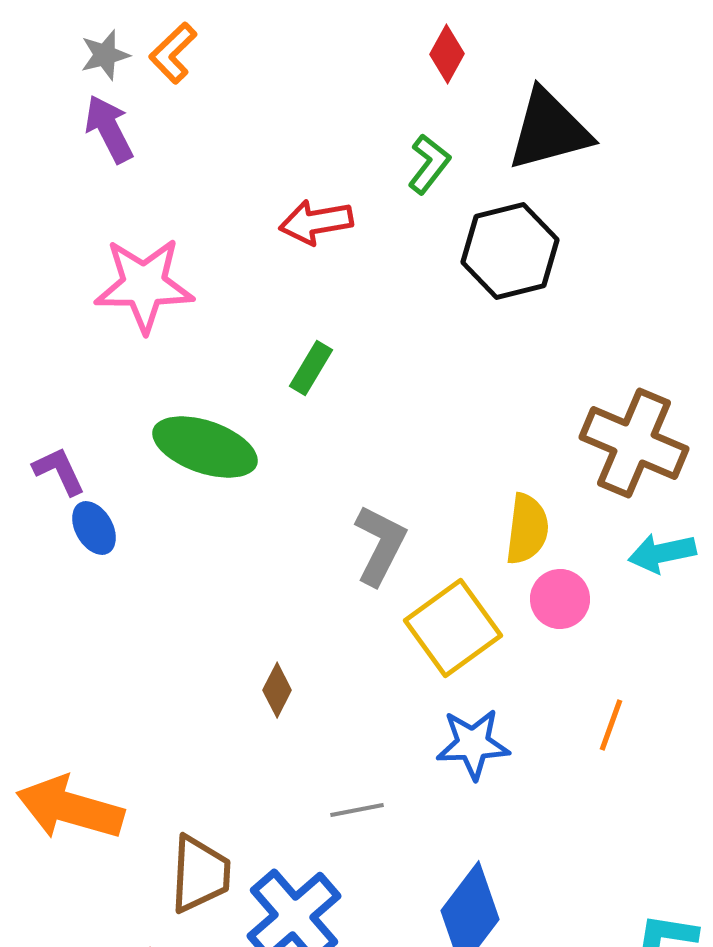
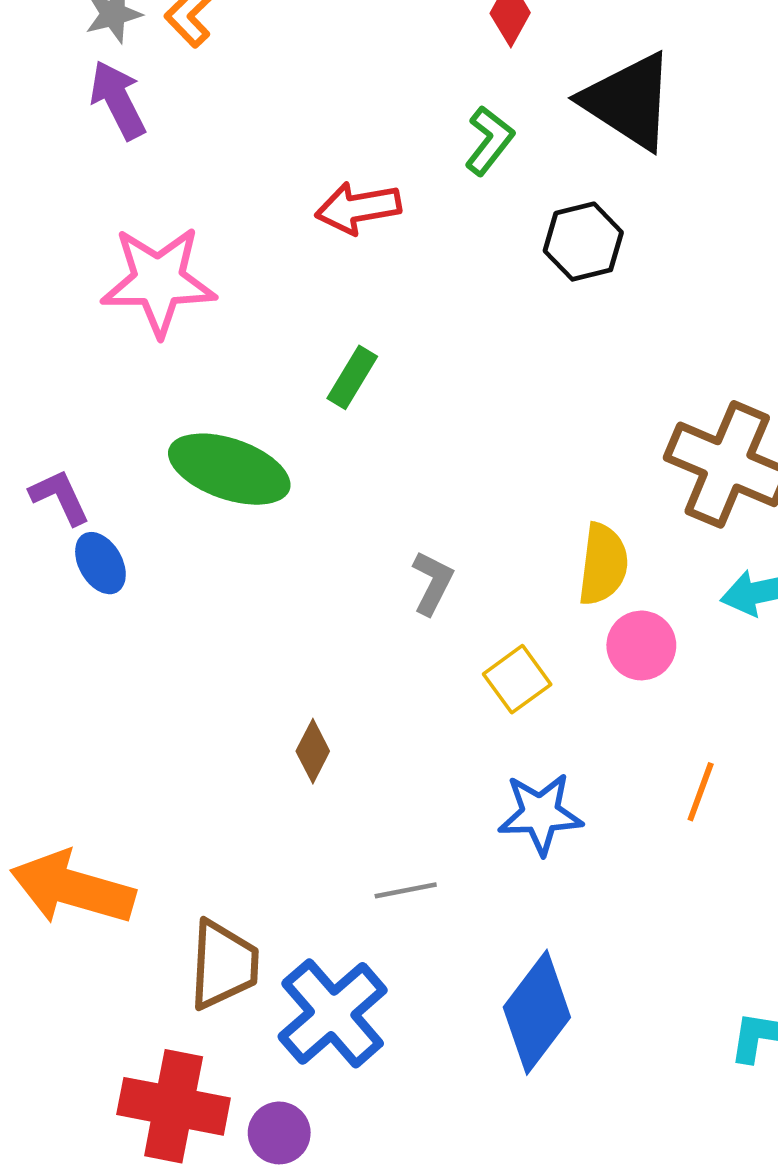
black triangle: (549, 130) -> (629, 101), turned 48
black hexagon: (510, 251) -> (583, 242), size x0.7
gray L-shape: (380, 545) -> (432, 583), size x0.7
yellow square: (453, 628) -> (517, 679), size x0.6

